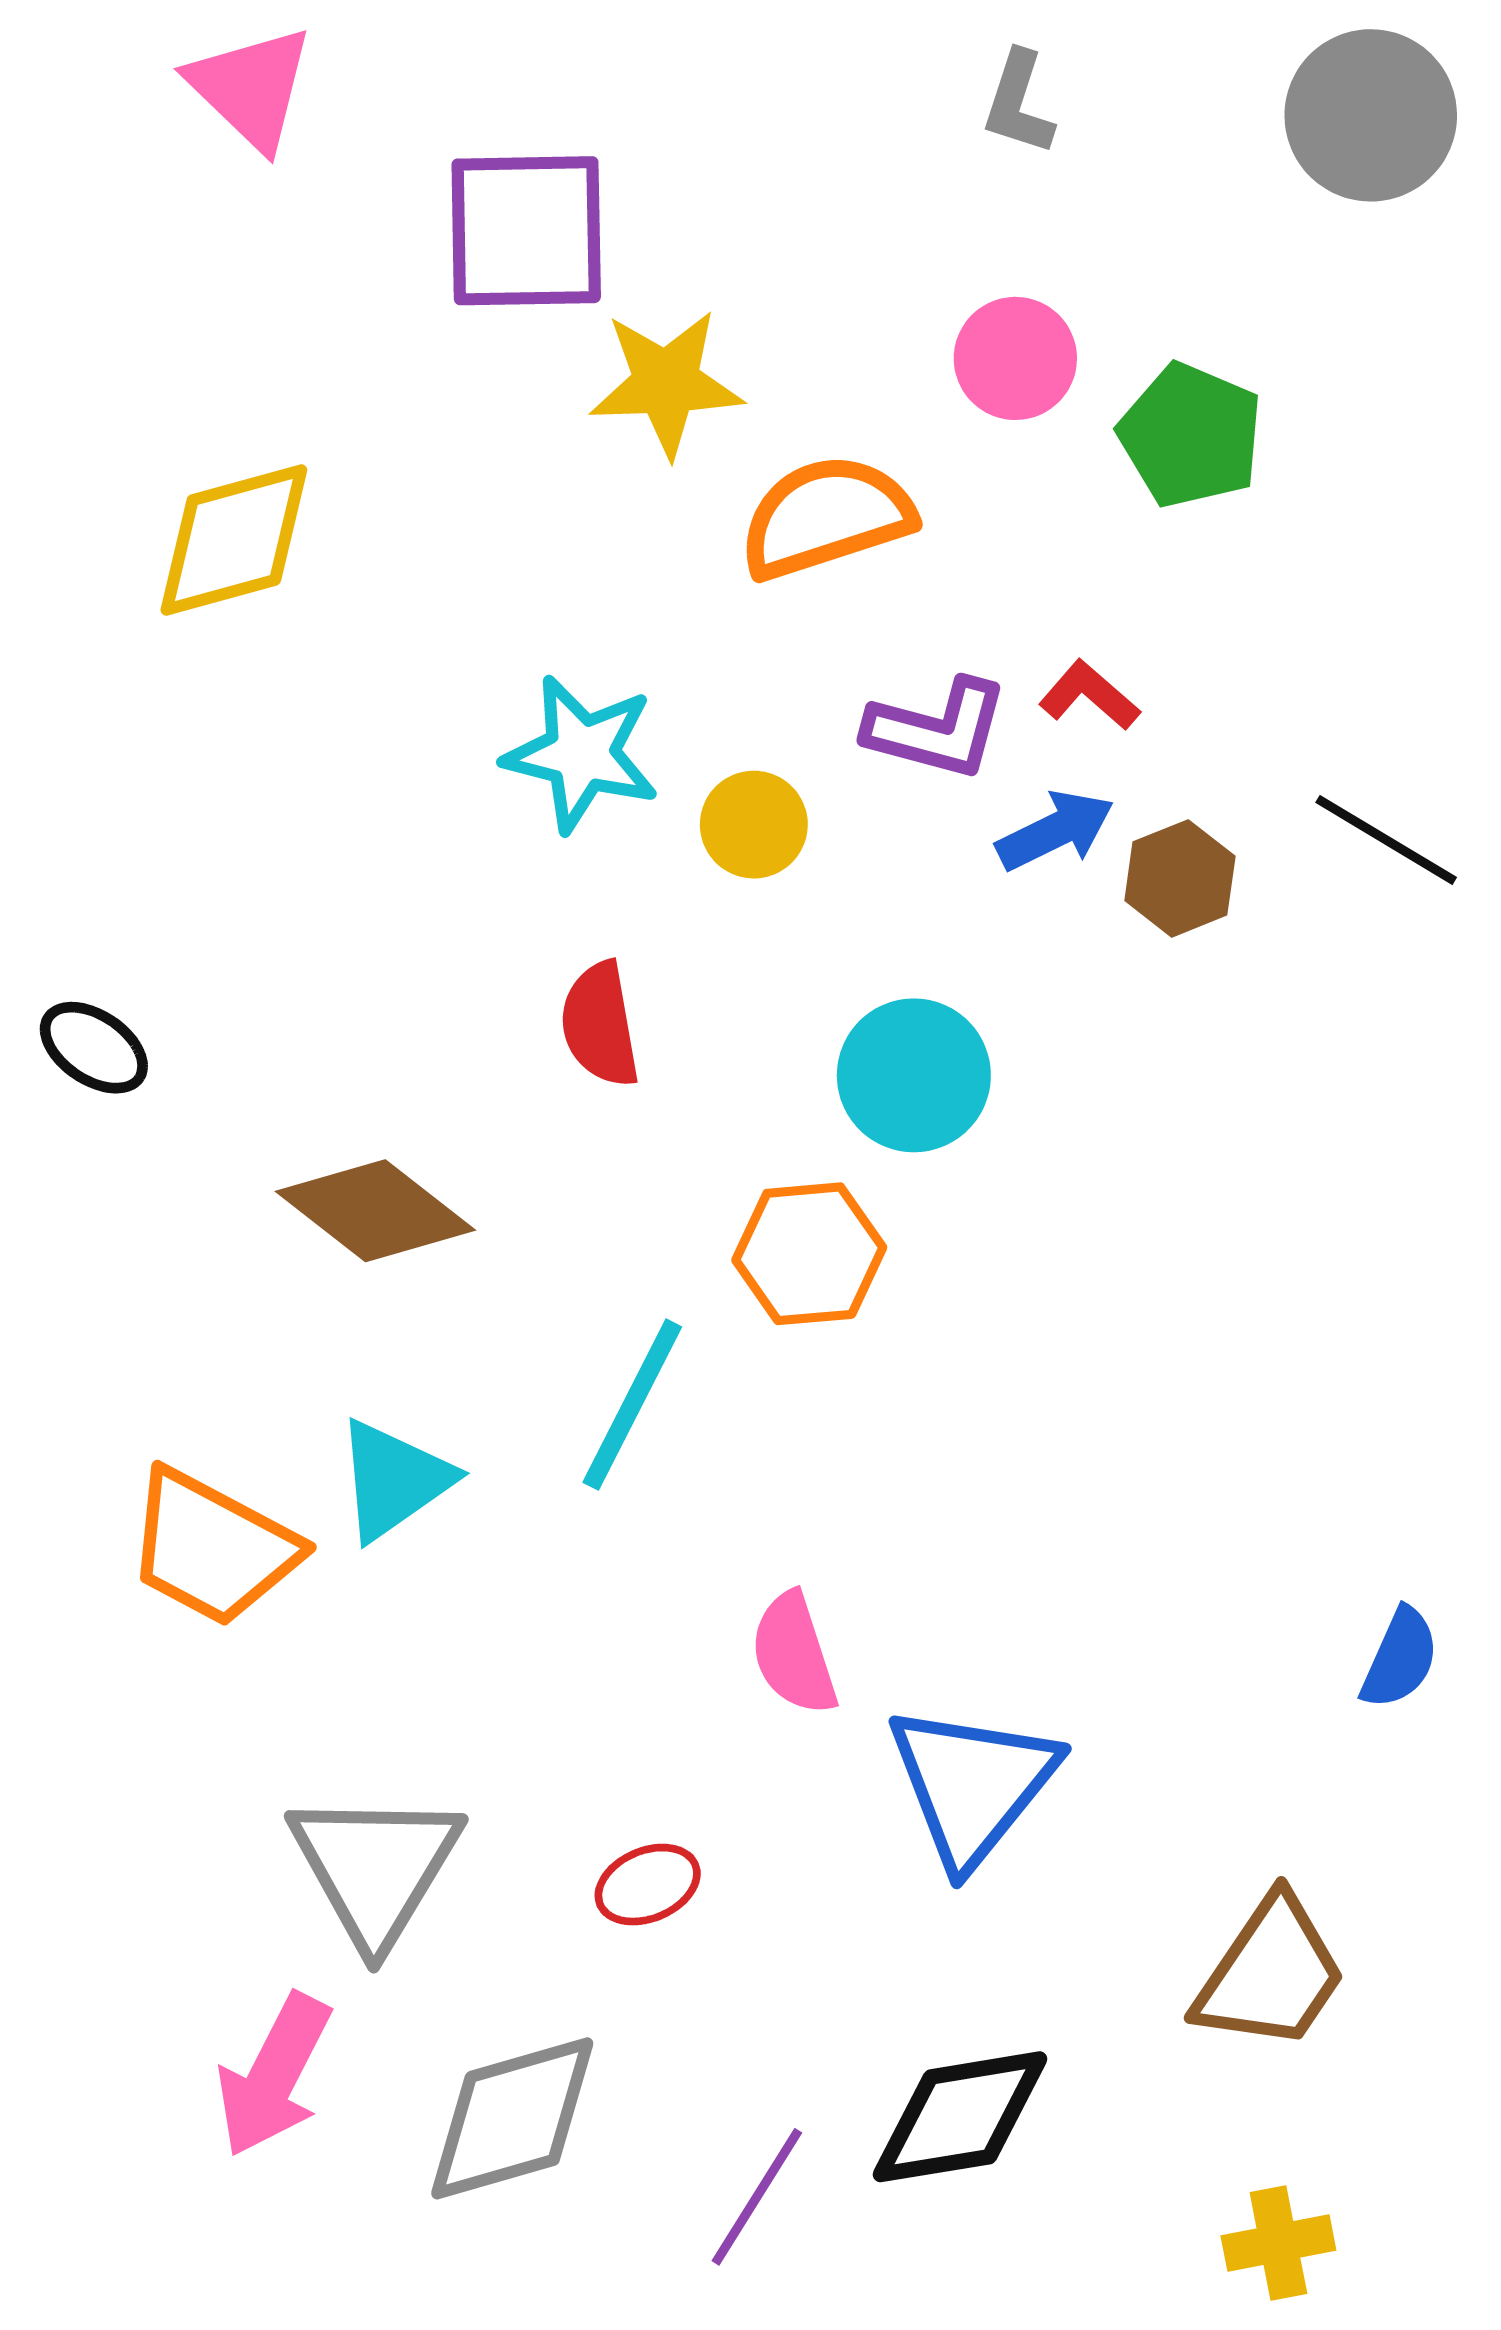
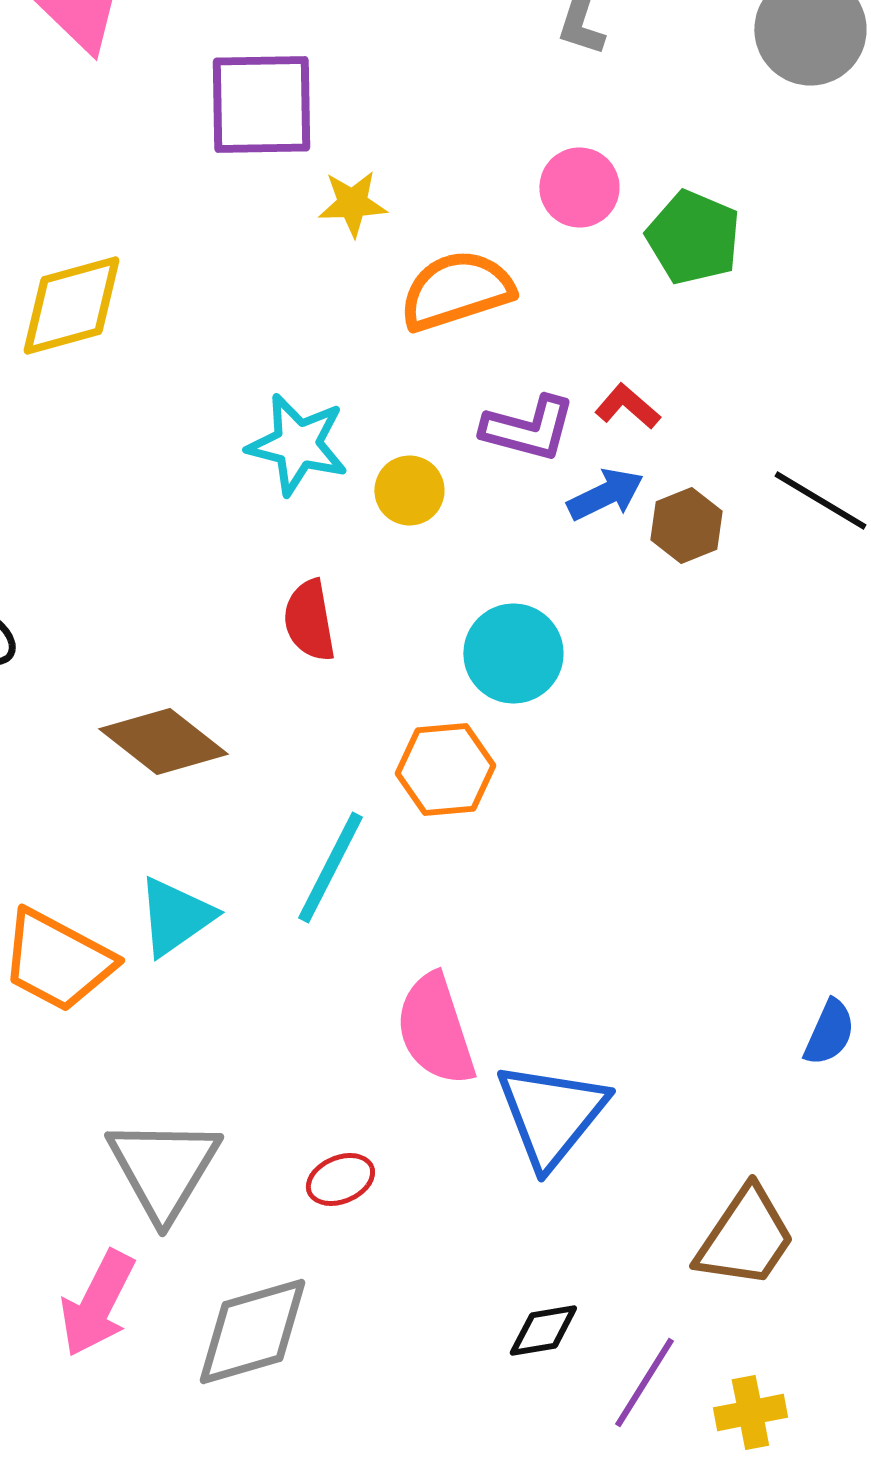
yellow star: (666, 383) -> (352, 204), size x0.7
pink semicircle: (794, 1654) -> (435, 1030), size x1.4
black diamond: (960, 2117) -> (543, 1330), size x0.6
purple line: (757, 2197) -> (644, 1382), moved

